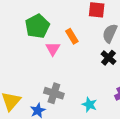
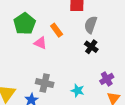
pink triangle: (53, 49) -> (40, 43), turned -32

